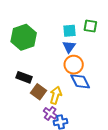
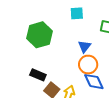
cyan square: (70, 31) -> (77, 13), moved

